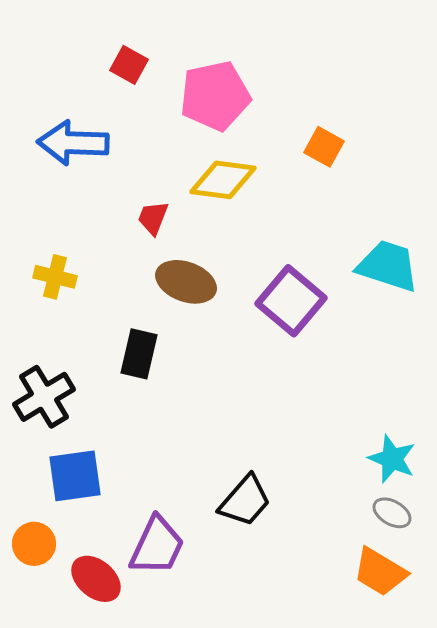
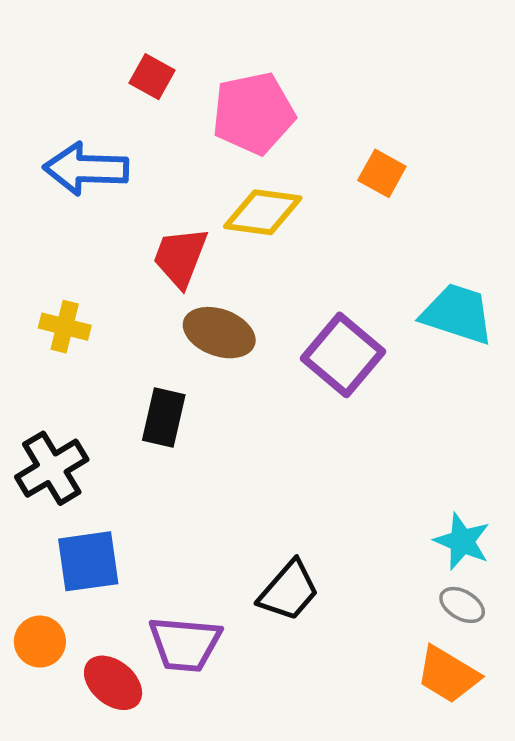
red trapezoid: (153, 218) -> (180, 257), size x1.5
purple trapezoid: (157, 546) -> (185, 644), turned 70

